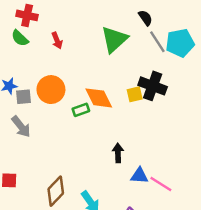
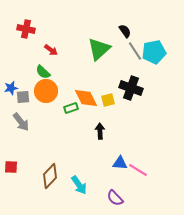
green semicircle: (20, 38) -> (43, 72), moved
red arrow: (57, 41) -> (51, 50), turned -32
yellow square: (135, 94) -> (108, 100), moved
black arrow: (118, 153) -> (100, 131), moved

